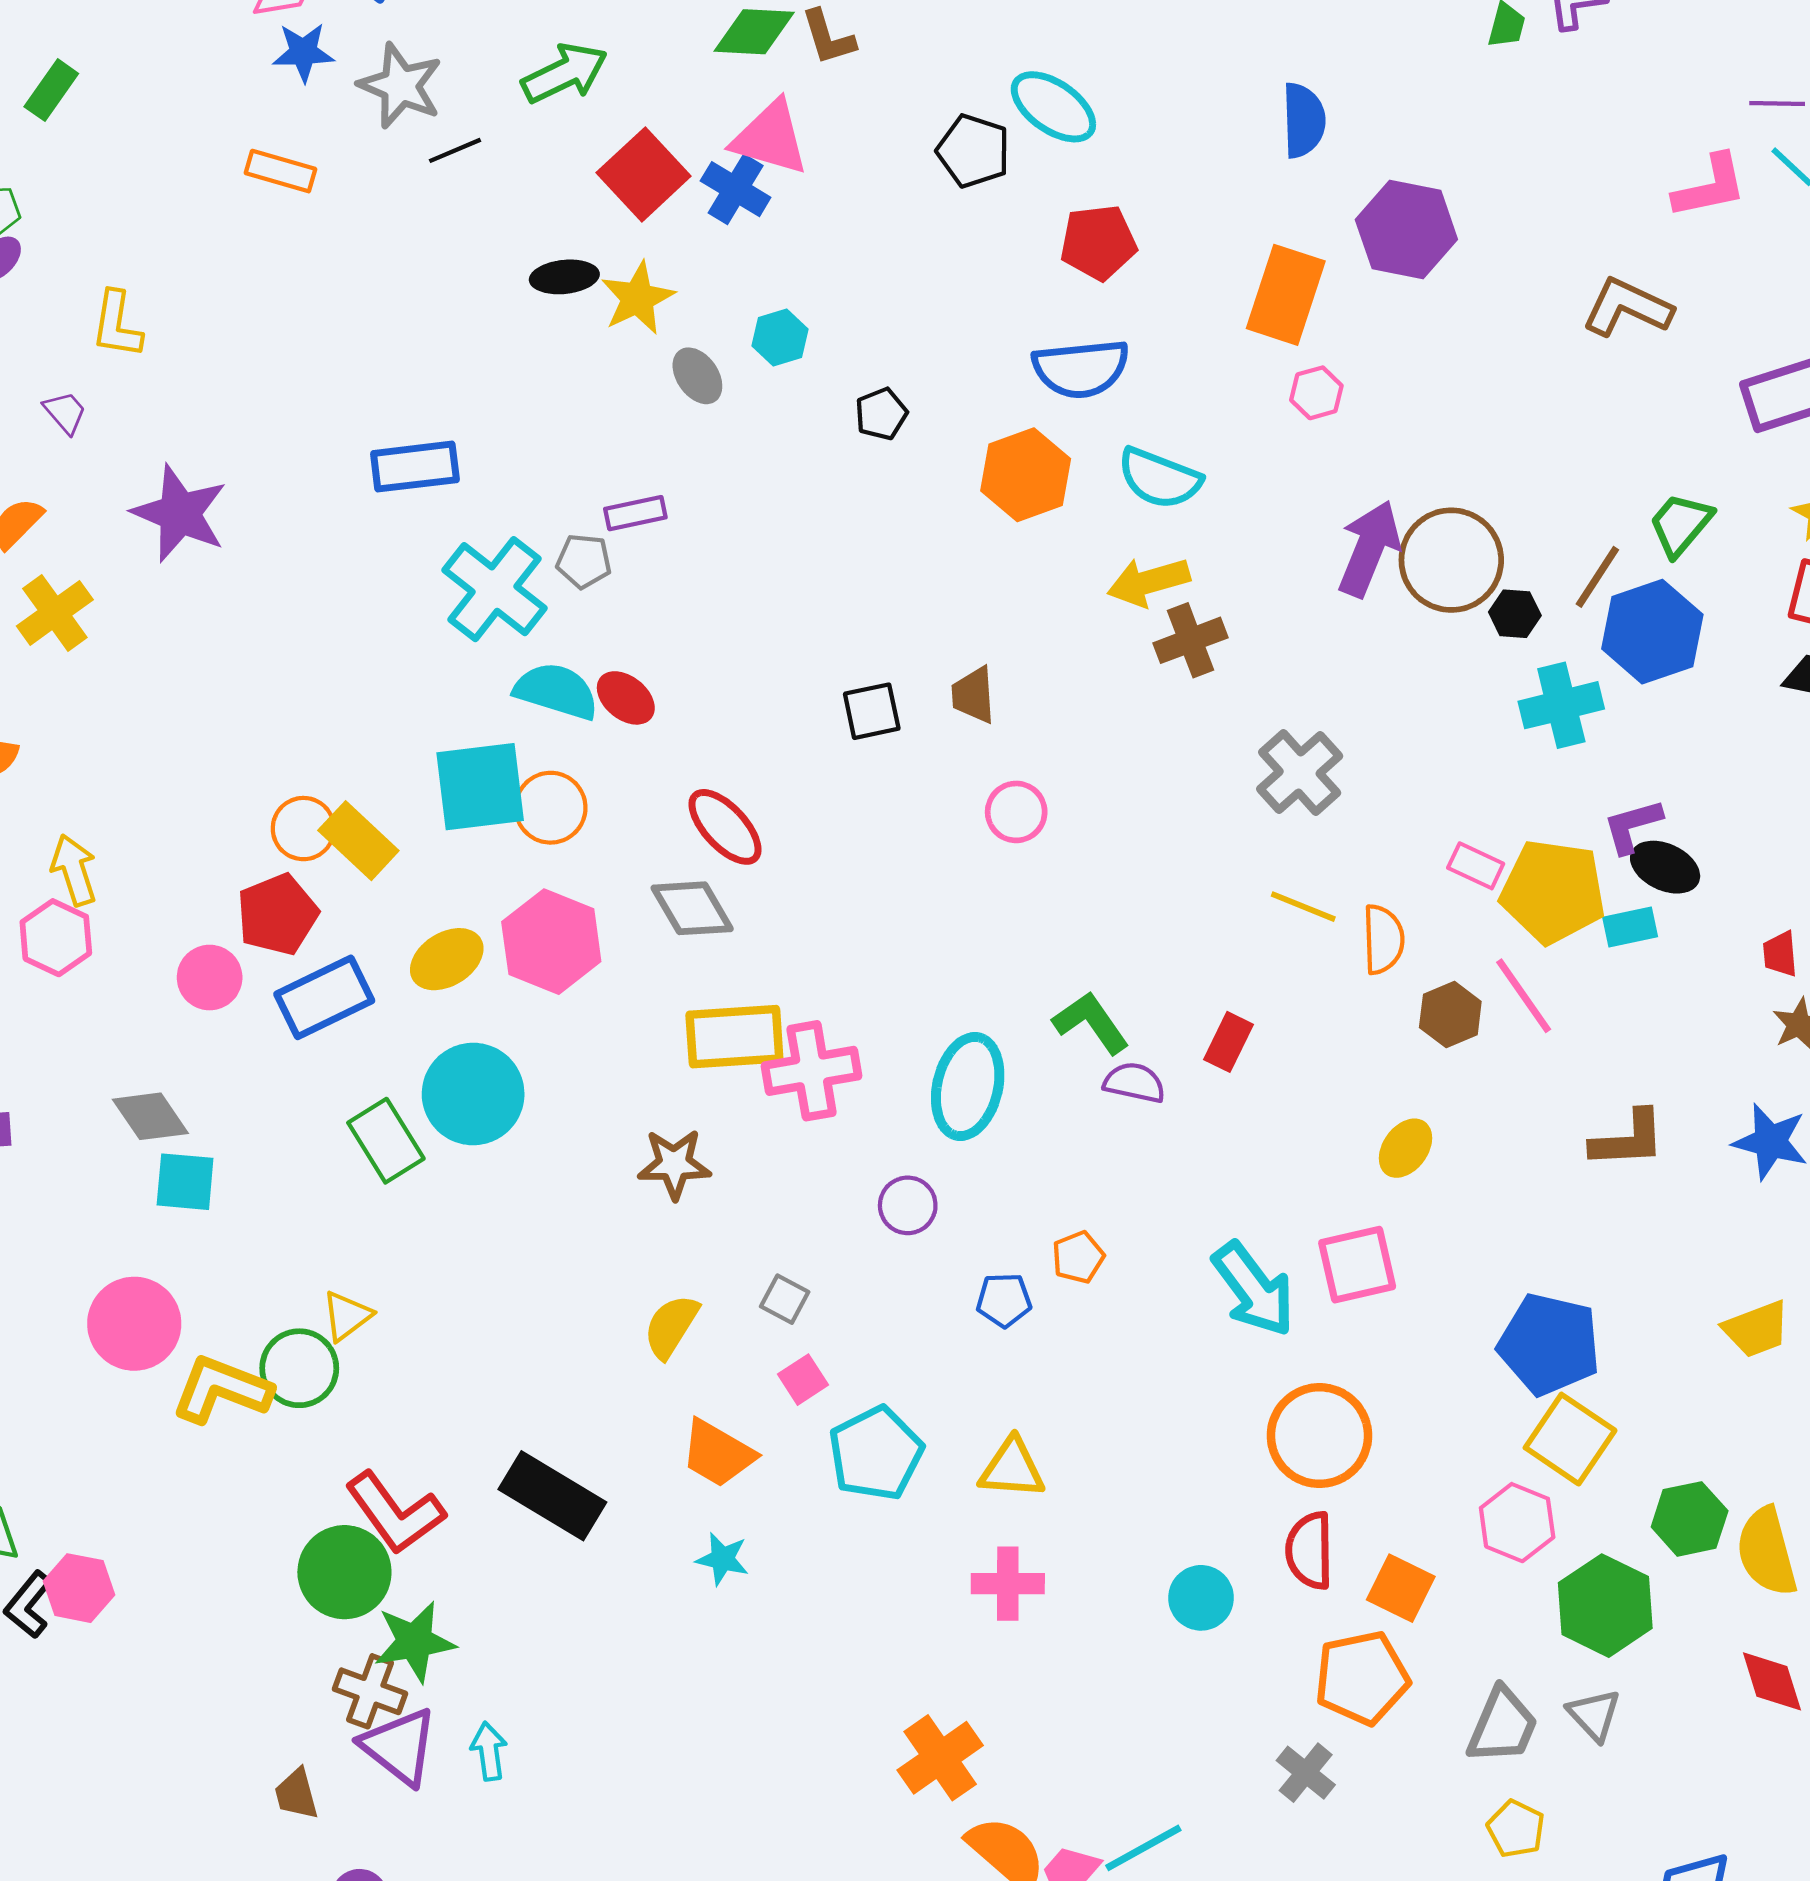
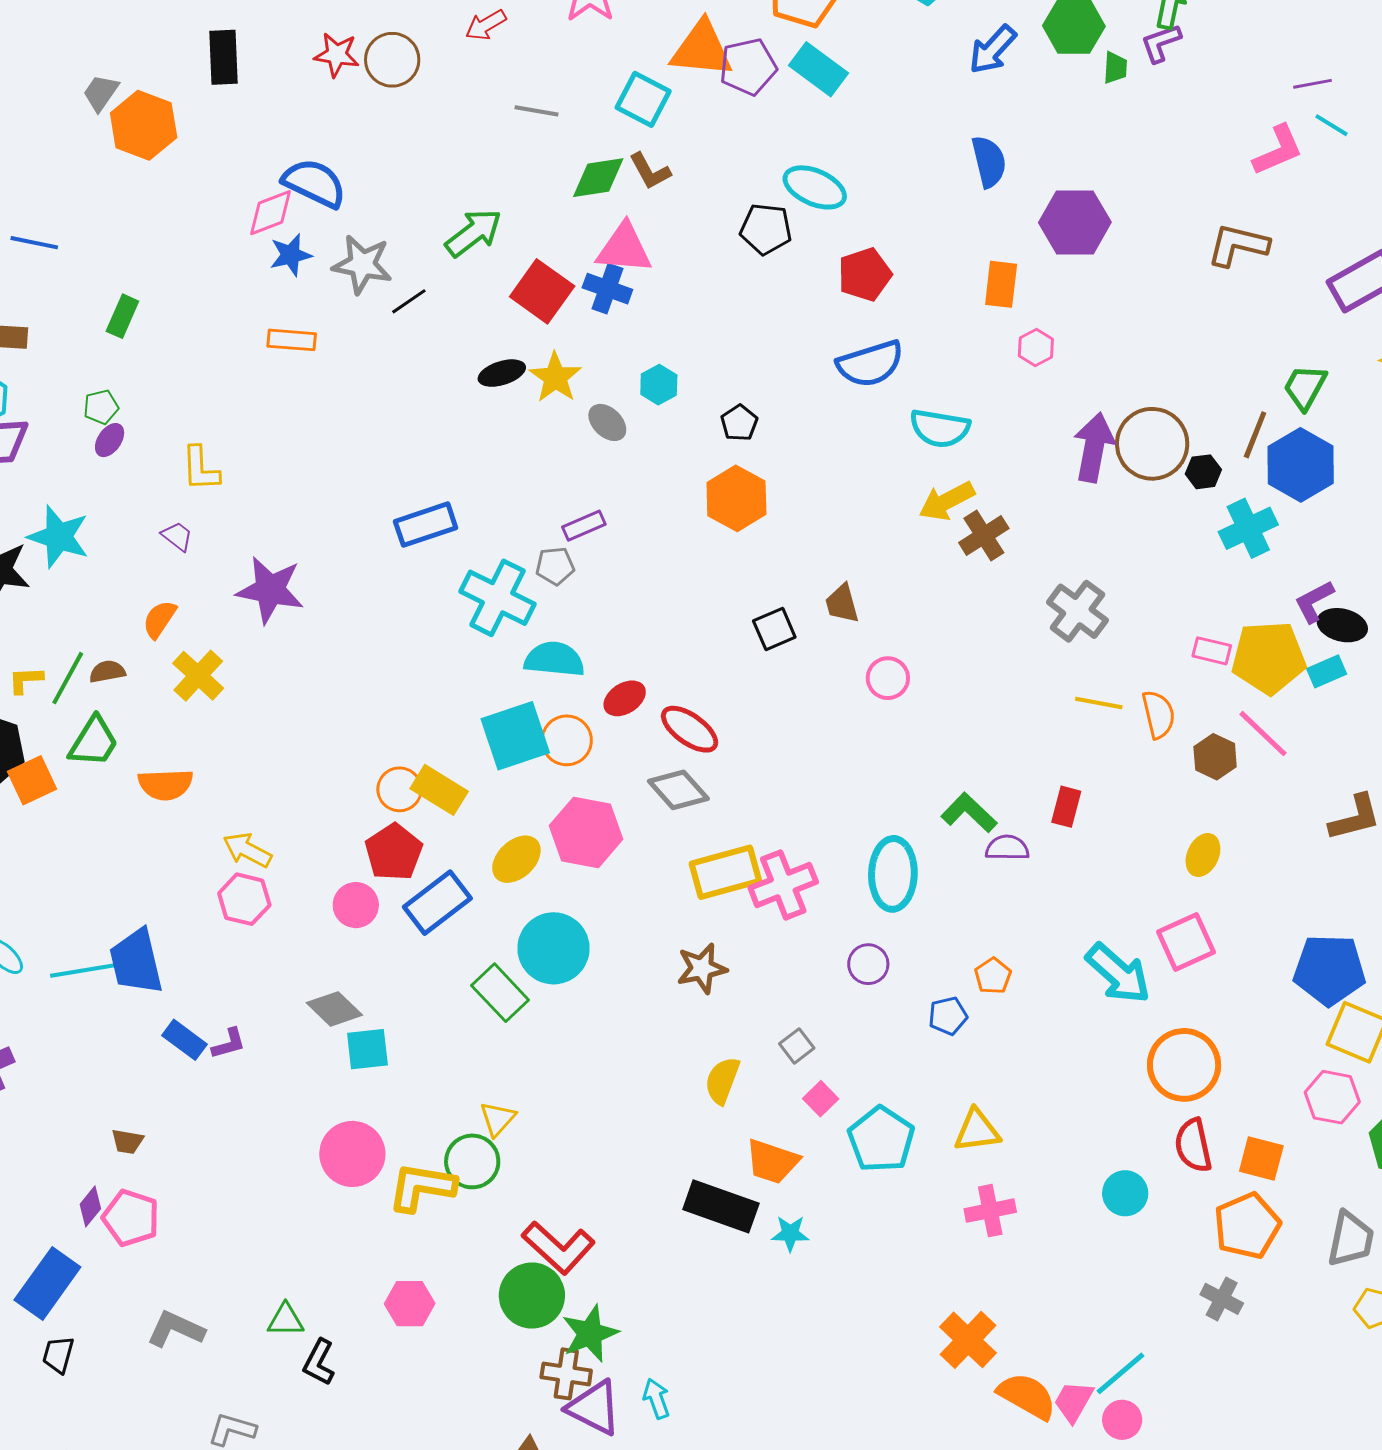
orange rectangle: (1286, 295) -> (1001, 284), size x0.7
orange hexagon: (1026, 475) -> (736, 498), moved
red ellipse: (626, 698) -> (625, 698), moved, turned -60
yellow arrow: (74, 870) -> (247, 850), turned -33
gray square: (785, 1299) -> (797, 1046), turned 36
black rectangle: (552, 1496) -> (721, 1206), moved
pink hexagon: (79, 1588) -> (410, 1304), moved

